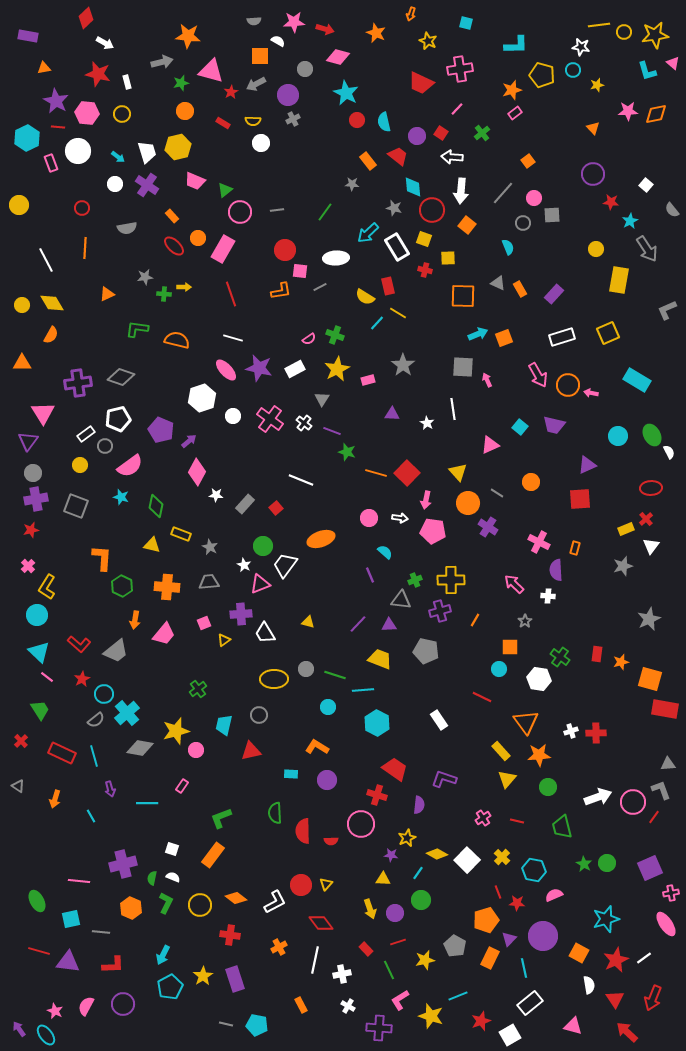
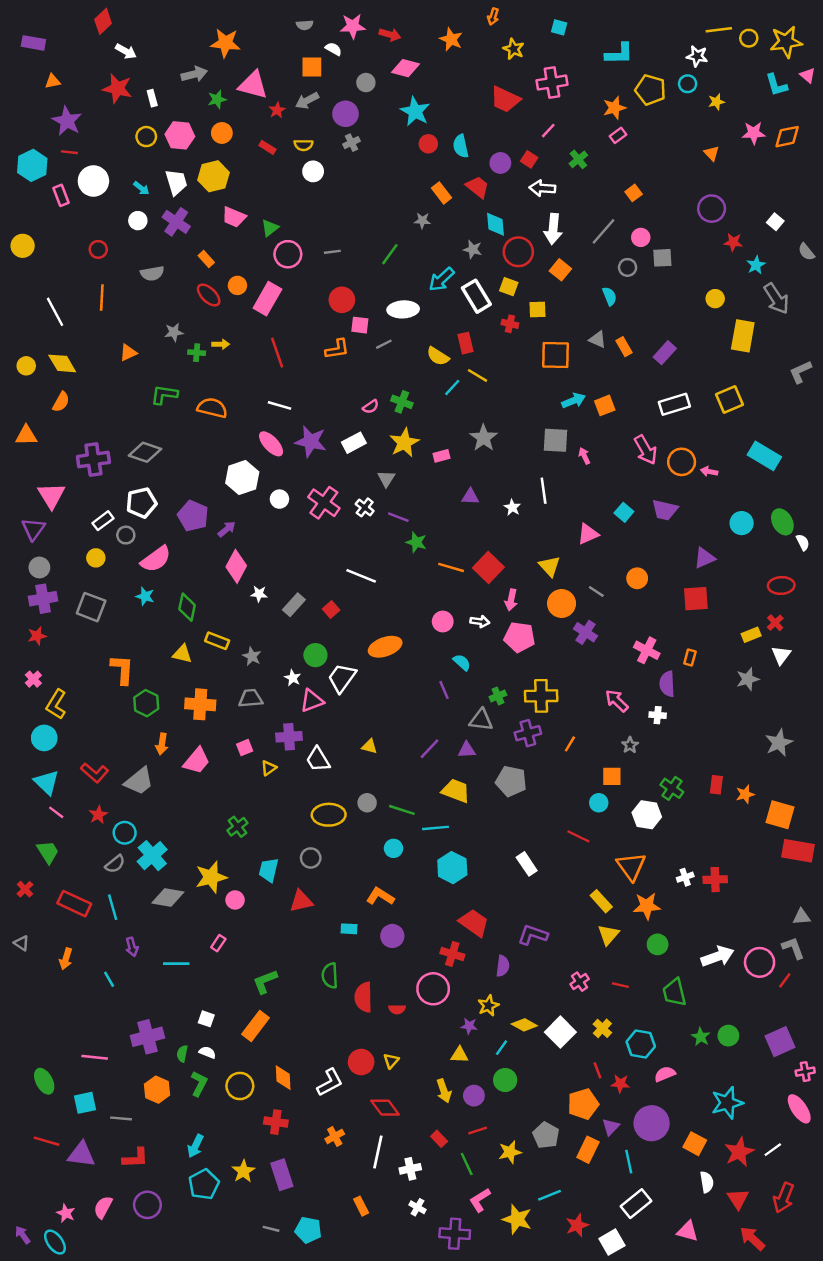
pink hexagon: (87, 113) -> (180, 135), moved
orange diamond: (236, 898) -> (283, 1078), turned 50

